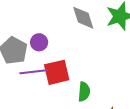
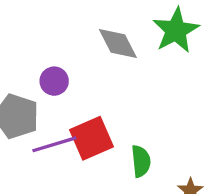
purple circle: (39, 42) -> (54, 81), moved

